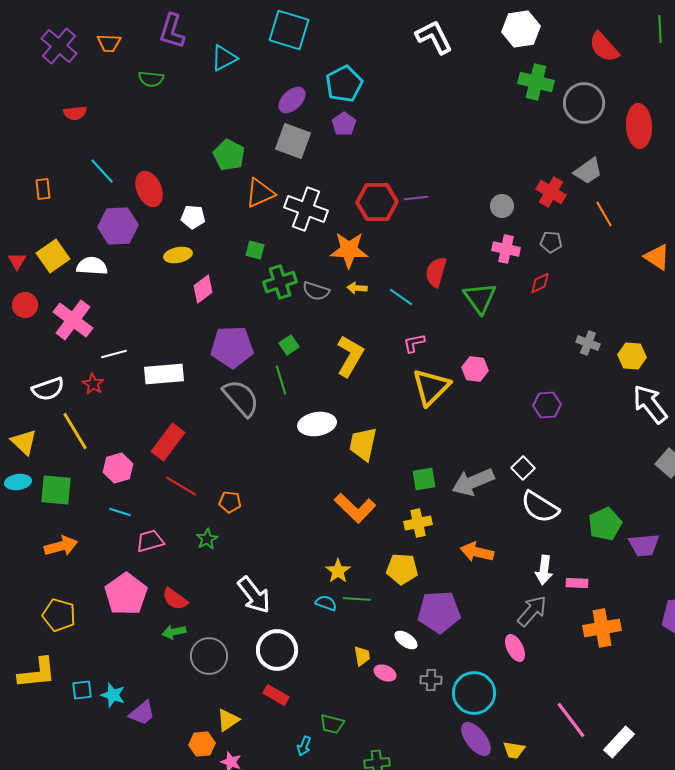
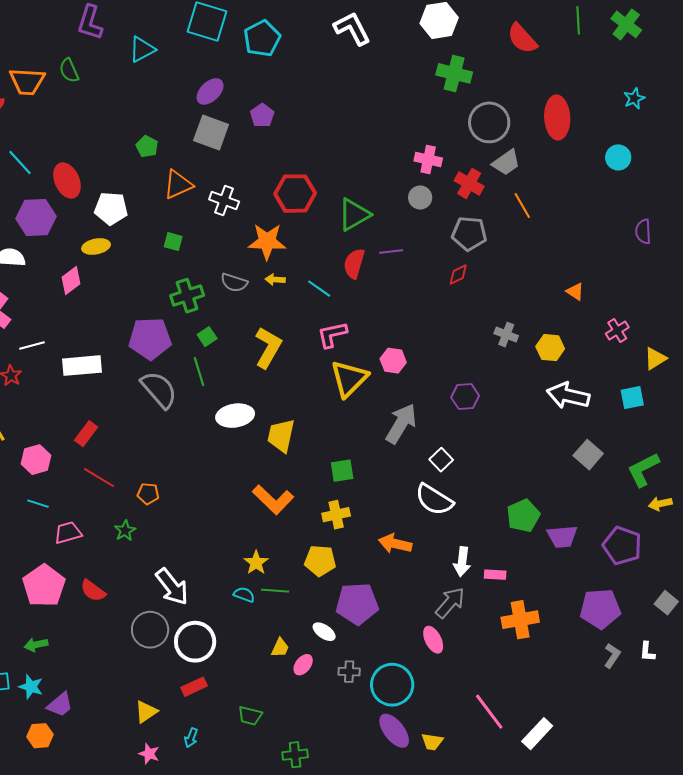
orange trapezoid: (109, 43) -> (27, 81), moved, size x1.5
green semicircle: (151, 79) -> (69, 70), turned 60
cyan pentagon: (344, 84) -> (262, 38), moved
gray circle: (584, 103) -> (489, 122), moved
green pentagon: (229, 155) -> (147, 146), size x0.7
purple line: (416, 198) -> (391, 252), moved
white cross: (306, 209) -> (224, 201), size x0.7
white pentagon: (193, 217) -> (111, 209), size x1.4
gray pentagon: (551, 242) -> (469, 234), size x1.6
pink cross: (506, 249) -> (428, 159), moved
orange triangle: (657, 257) -> (575, 292), moved, size x0.7
green cross: (280, 282) -> (187, 296), moved
pink diamond: (203, 289) -> (71, 281), moved
green triangle: (480, 298) -> (354, 215), moved, turned 36
pink L-shape: (414, 343) -> (332, 335), size x1.4
white arrow: (650, 404) -> (568, 396), turned -39
red rectangle: (168, 442) -> (86, 434), size x0.7
gray arrow: (473, 482) -> (401, 424), moved, turned 144
white semicircle: (540, 507) -> (434, 500), moved
green arrow: (174, 632) -> (36, 645), moved
gray circle: (209, 656) -> (150, 630), moved
yellow trapezoid: (362, 656) -> (280, 648), turned 35
pink ellipse: (385, 673) -> (303, 665), turned -75
red rectangle: (276, 695) -> (194, 687), turned -55
orange hexagon: (202, 744) -> (40, 736), moved
cyan arrow: (304, 746) -> (191, 738), moved

